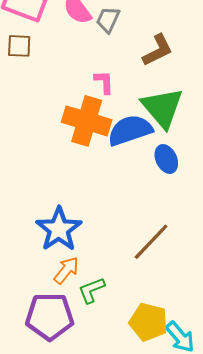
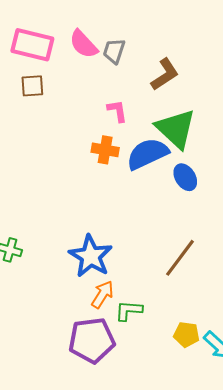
orange cross: (87, 121) -> (105, 150), size x0.6
green L-shape: (92, 290) -> (129, 311), turned 32
yellow pentagon: (148, 322) -> (187, 335), size x0.7

